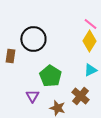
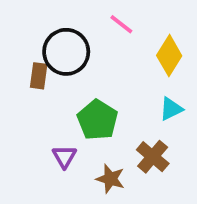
pink line: (90, 24) -> (121, 24), moved
brown rectangle: (10, 56) -> (39, 76), moved

